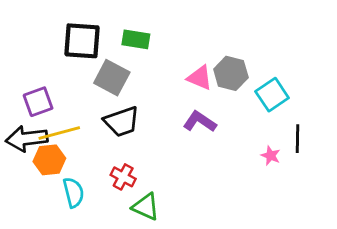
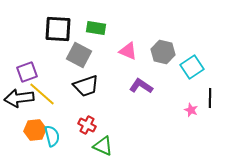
pink triangle: (200, 78) -> (128, 51), moved
yellow line: (59, 133) -> (42, 94), turned 56
orange hexagon: (49, 160) -> (35, 130), moved

